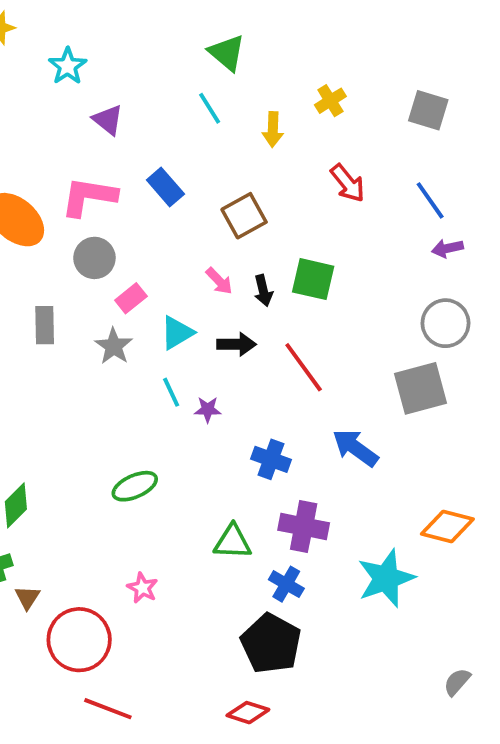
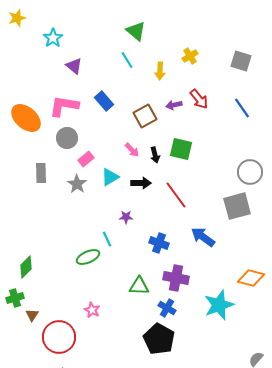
purple arrow: (447, 248) -> (174, 105), moved
cyan line: (171, 392) -> (107, 239), moved

